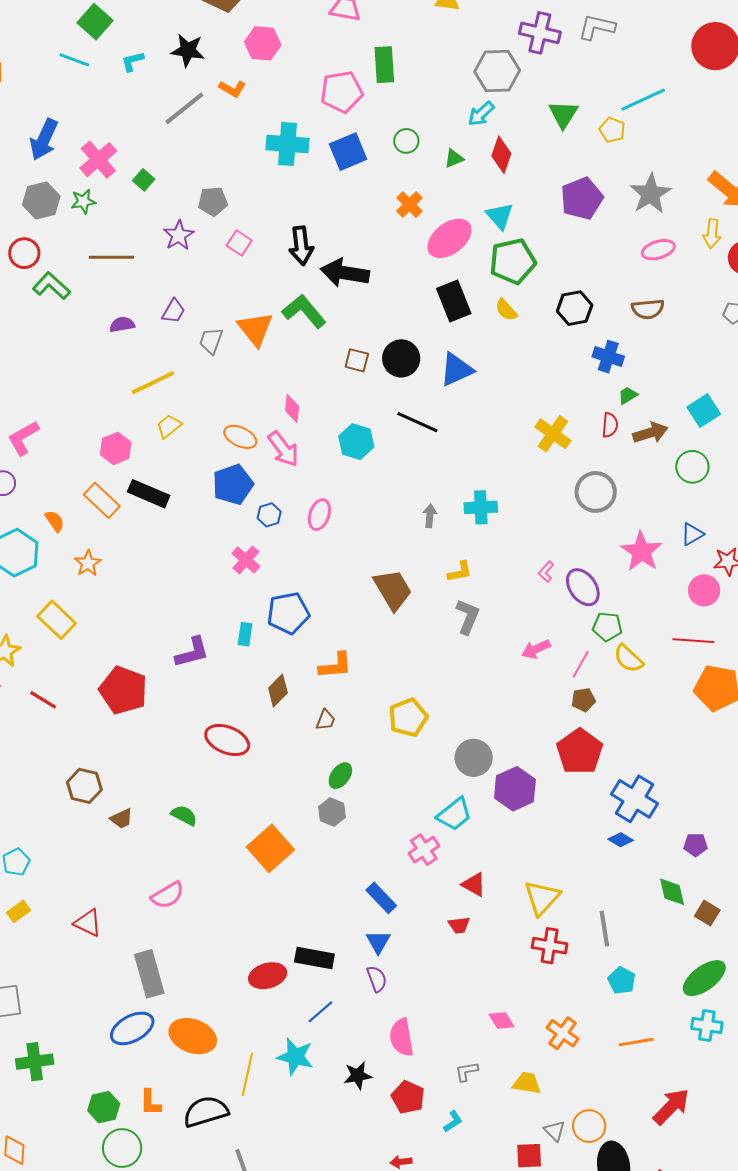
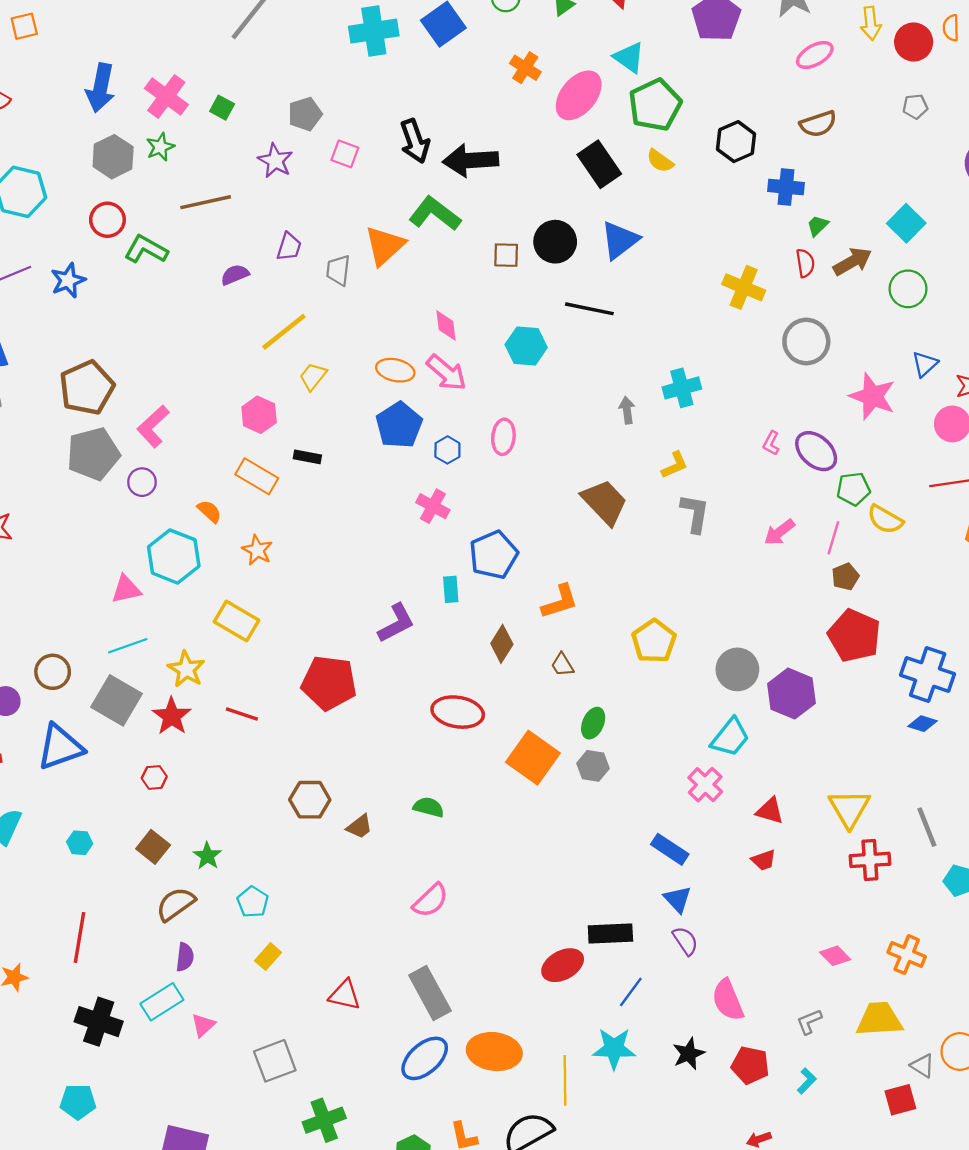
orange triangle: (255, 329) -> (385, 246), turned 39
black rectangle: (149, 494) -> (307, 457), size x0.6
brown trapezoid: (325, 720) -> (562, 665), turned 140
orange square: (270, 848) -> (533, 758), moved
red triangle: (88, 923) -> (345, 995), moved
yellow trapezoid: (527, 1083) -> (879, 1019), size x1.4

